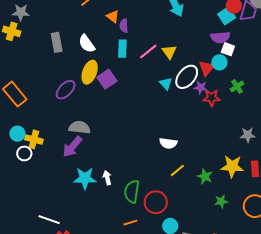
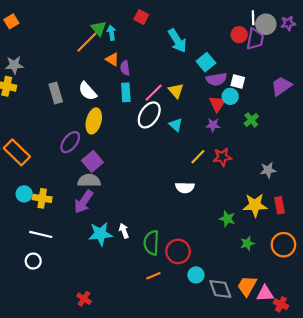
cyan square: (227, 16) -> (206, 62), moved
purple semicircle: (220, 37) -> (216, 79), moved
white ellipse: (187, 77) -> (149, 115), moved
purple square: (107, 79) -> (92, 161), moved
red star: (212, 98) -> (222, 157), moved
white circle: (24, 153) -> (33, 261), moved
yellow line: (177, 170) -> (198, 157), moved
white line: (49, 220) -> (41, 234), moved

